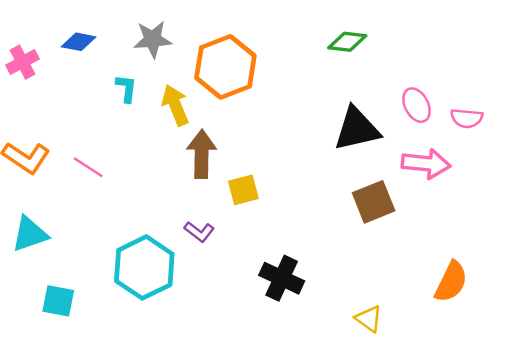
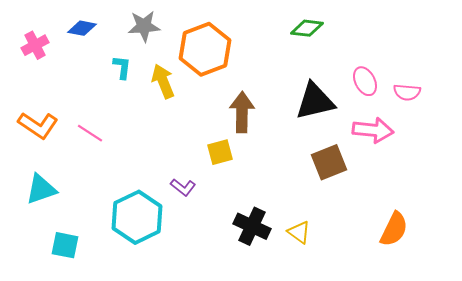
brown arrow: (202, 154) -> (242, 112), moved
yellow triangle: (369, 319) -> (299, 232), moved

